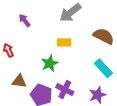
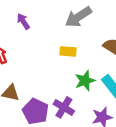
green star: (50, 63) -> (85, 81), moved

